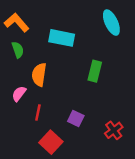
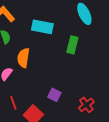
green rectangle: (95, 71) -> (72, 45), moved
red line: (38, 113) -> (13, 103), moved, turned -32

